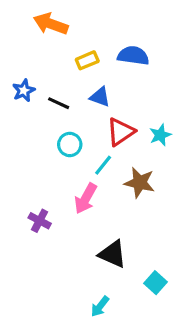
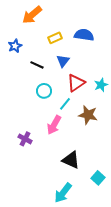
orange arrow: (51, 24) -> (32, 15), turned -60
blue star: (24, 91) -> (15, 46), moved
blue triangle: (100, 97) -> (63, 61), turned 48
cyan arrow: (100, 306) -> (63, 193), size x1.5

